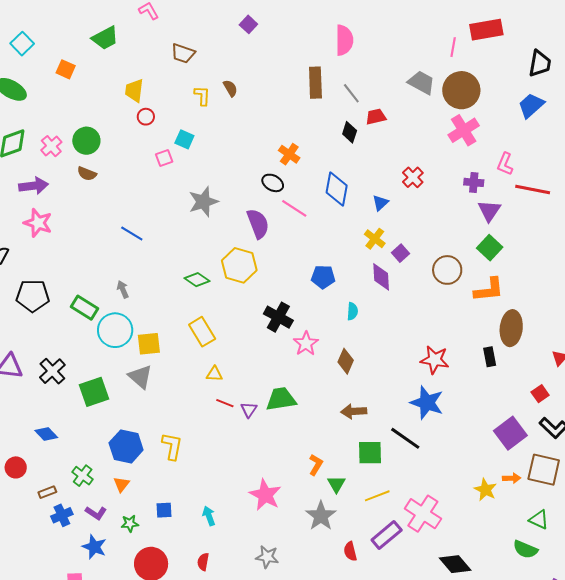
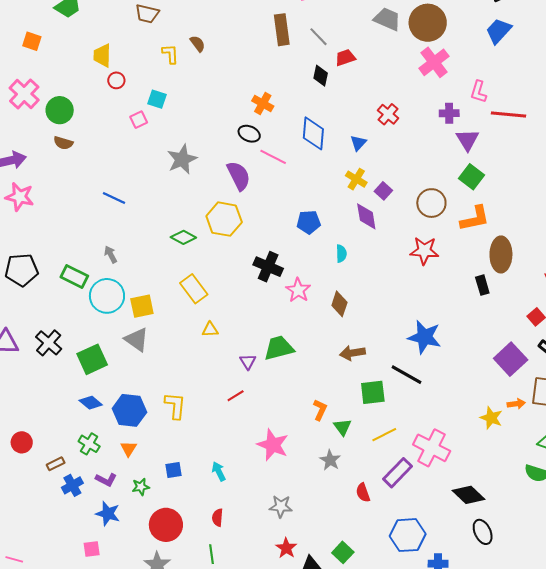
pink cross: (51, 146) -> (24, 94), moved, size x1.4
red star: (435, 360) -> (424, 251), moved
red line: (225, 403) -> (236, 396), moved, turned -48
blue diamond: (46, 434) -> (91, 403), moved
gray star: (321, 516) -> (330, 460), size x0.7

